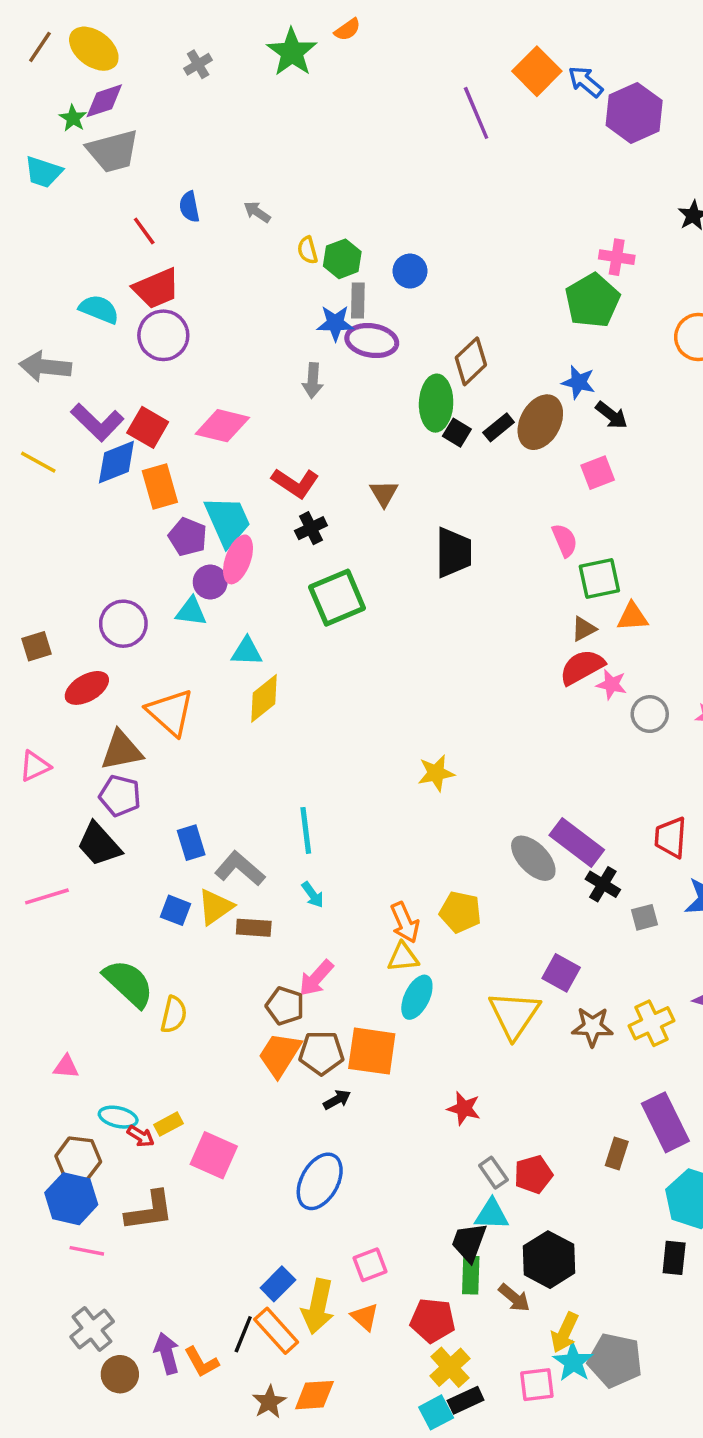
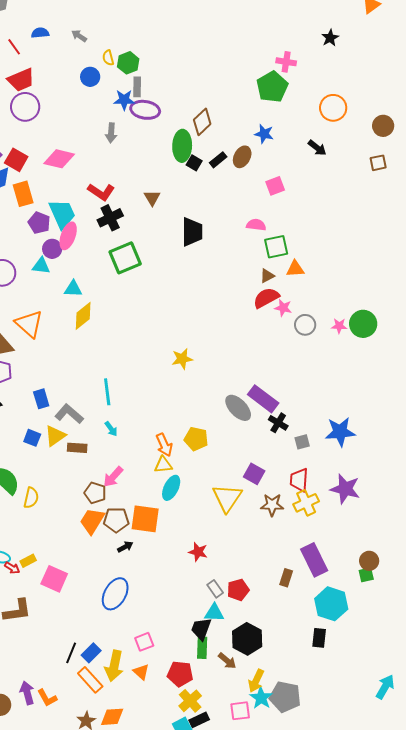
blue semicircle: (189, 207) -> (40, 33), turned 96
blue circle: (410, 271) -> (90, 77), moved
black arrow: (612, 415) -> (317, 148), moved
brown ellipse: (540, 422) -> (242, 157), size x0.7
black cross: (311, 528) -> (110, 218), size x1.4
pink semicircle: (565, 540) -> (256, 225), turned -60
red trapezoid: (671, 837) -> (299, 480), moved
black line: (243, 1334) -> (71, 653), moved

